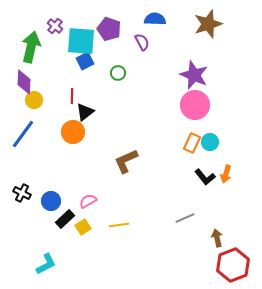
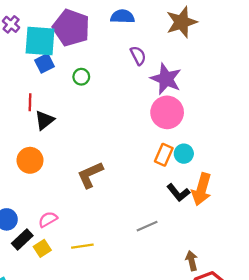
purple pentagon: (109, 29) -> (71, 28), size x1.4
purple semicircle: (142, 42) -> (138, 56), moved
orange circle: (73, 132) -> (30, 160), moved
orange arrow: (226, 174) -> (202, 189), size x1.6
gray line: (185, 218) -> (147, 226), moved

